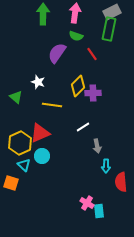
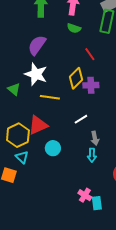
purple semicircle: (57, 53) -> (37, 45), moved
red line: (92, 54) -> (90, 54), moved
white star: (38, 82) -> (36, 74), size x1.6
cyan circle: (42, 156) -> (53, 148), moved
cyan arrow: (106, 166) -> (92, 155), moved

